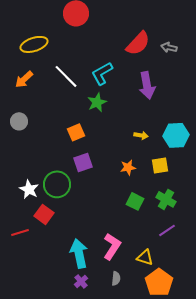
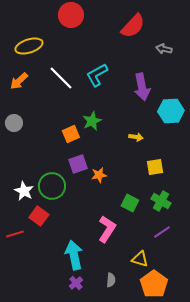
red semicircle: (138, 43) -> (133, 26), moved
green star: (97, 102) -> (92, 121), moved
cyan hexagon: (176, 135) -> (171, 111), moved
orange star: (128, 167) -> (99, 175), moved
pink L-shape: (112, 246) -> (107, 229), moved

